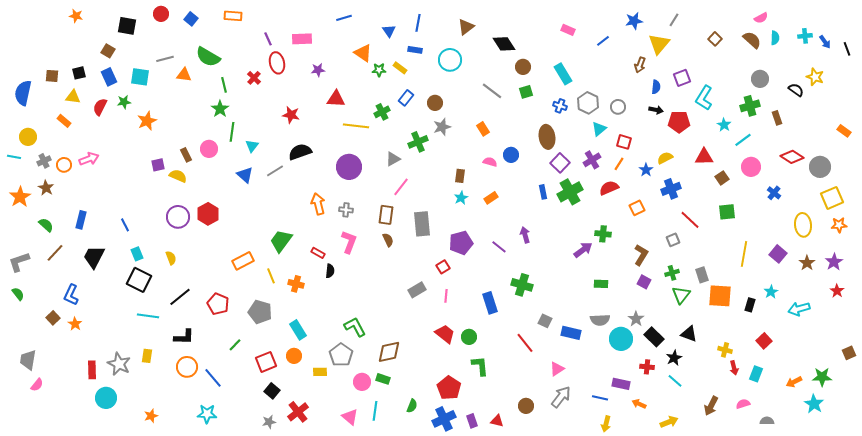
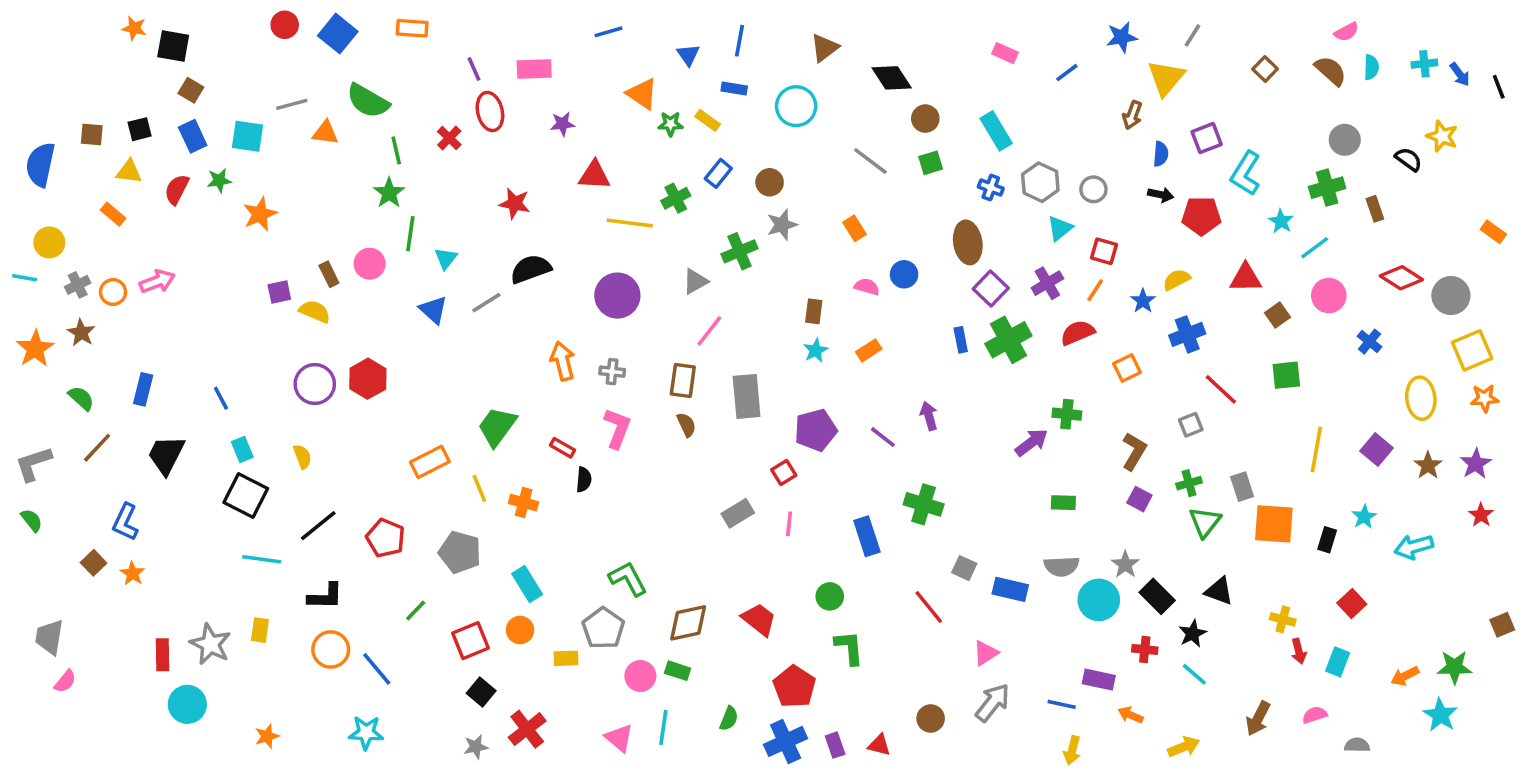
blue square: (191, 19) -> (338, 34), size x1.5
black square: (127, 26) -> (173, 46), moved
red trapezoid: (445, 334) -> (759, 619), moved

